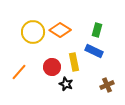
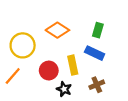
yellow circle: (33, 32) -> (23, 45), moved
brown cross: (107, 85) -> (97, 85), moved

